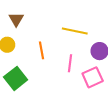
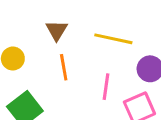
brown triangle: (16, 19) -> (57, 30), moved

